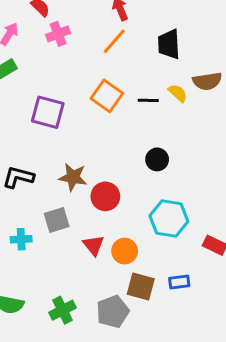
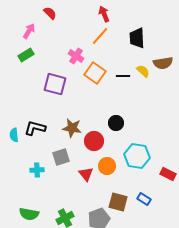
pink cross: (58, 34) -> (76, 56), moved, turned -35
black circle: (157, 159) -> (116, 123), moved
orange circle: (125, 251) -> (107, 166), moved
blue rectangle: (179, 282) -> (144, 199), turned 40

